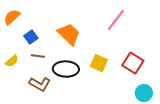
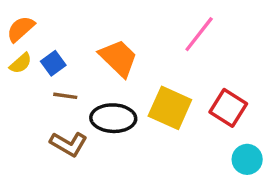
yellow semicircle: (12, 61) -> (21, 63), moved
yellow square: (99, 63) -> (170, 108), size x1.4

